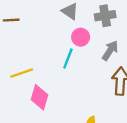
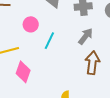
pink circle: (81, 37) -> (31, 24), moved

